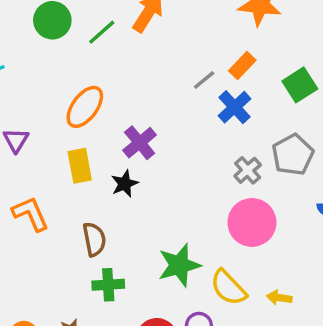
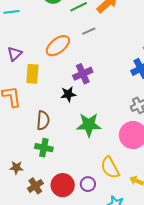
gray line: (204, 80) -> (89, 31), moved
yellow rectangle: (80, 166) -> (32, 74), moved
green star: (179, 265) -> (89, 125), moved

